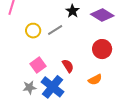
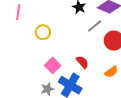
gray line: (55, 30) -> (95, 26), moved

